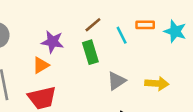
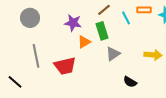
orange triangle: (41, 65) -> (84, 42), moved
gray triangle: (116, 81) -> (113, 54), moved

